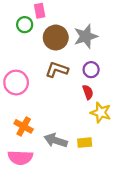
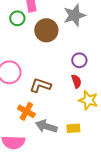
gray star: (86, 36) -> (74, 15), moved
brown L-shape: (57, 70) -> (40, 85), moved
orange cross: (24, 126) -> (26, 111), moved

